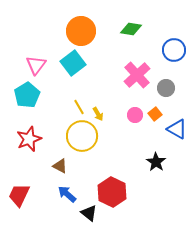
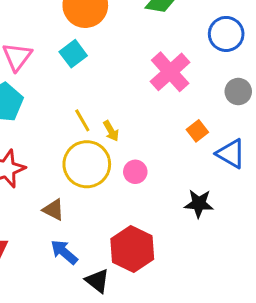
cyan square: (73, 63) -> (73, 54), size x0.7
gray circle: (166, 88) -> (238, 92), moved
pink circle: (135, 115) -> (135, 172), moved
black star: (156, 162) -> (199, 204), turned -30

